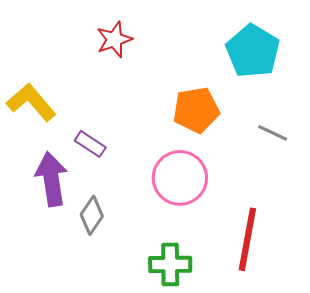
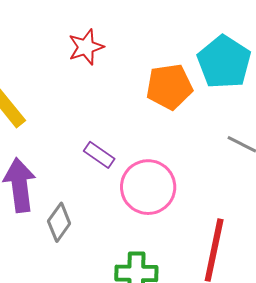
orange pentagon: (196, 110) -> (169, 87), moved
purple rectangle: (90, 144) -> (99, 155), moved

